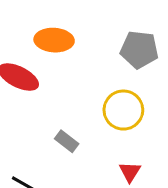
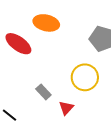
red triangle: (130, 172) -> (66, 108), moved

